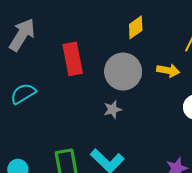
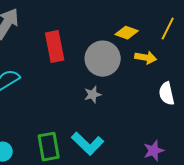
yellow diamond: (136, 27) -> (127, 33), moved, turned 55

